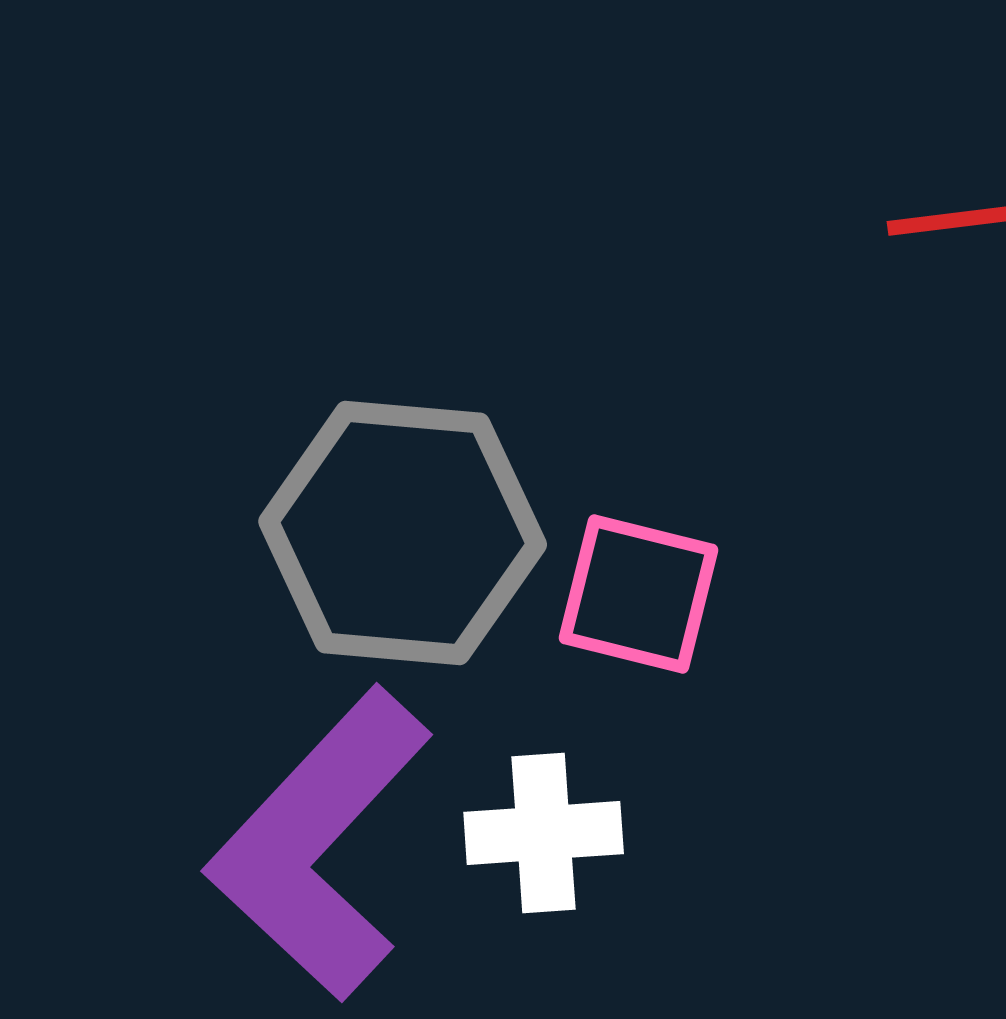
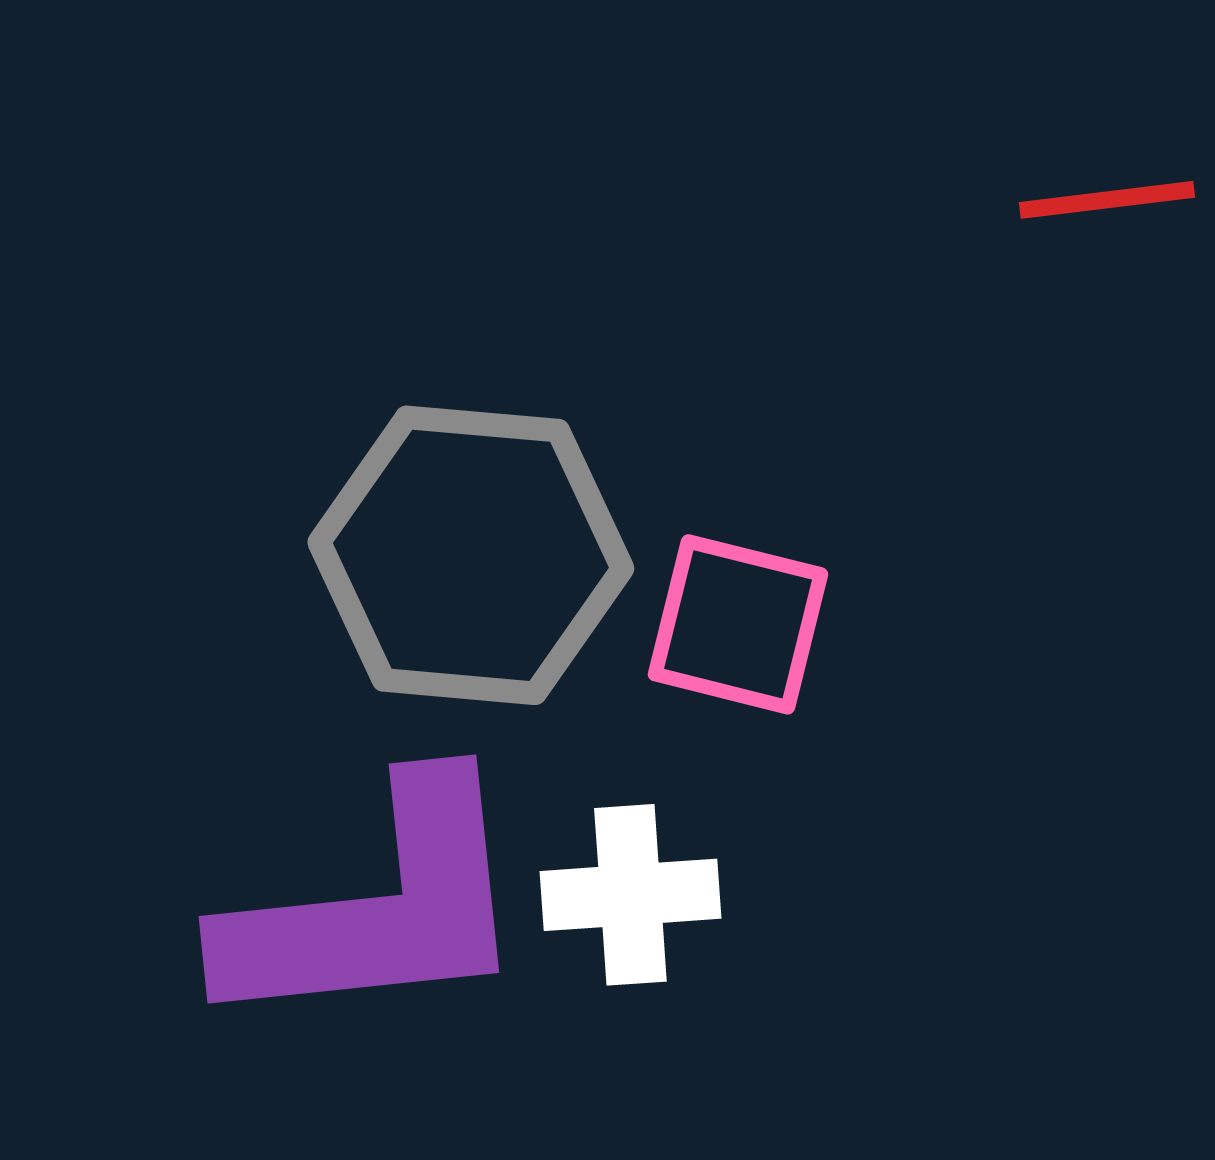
purple L-shape: (320, 844) -> (377, 907), turned -139

